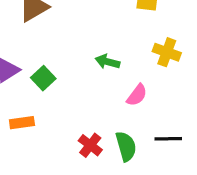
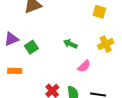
yellow cross: (167, 52) -> (106, 44), turned 35

